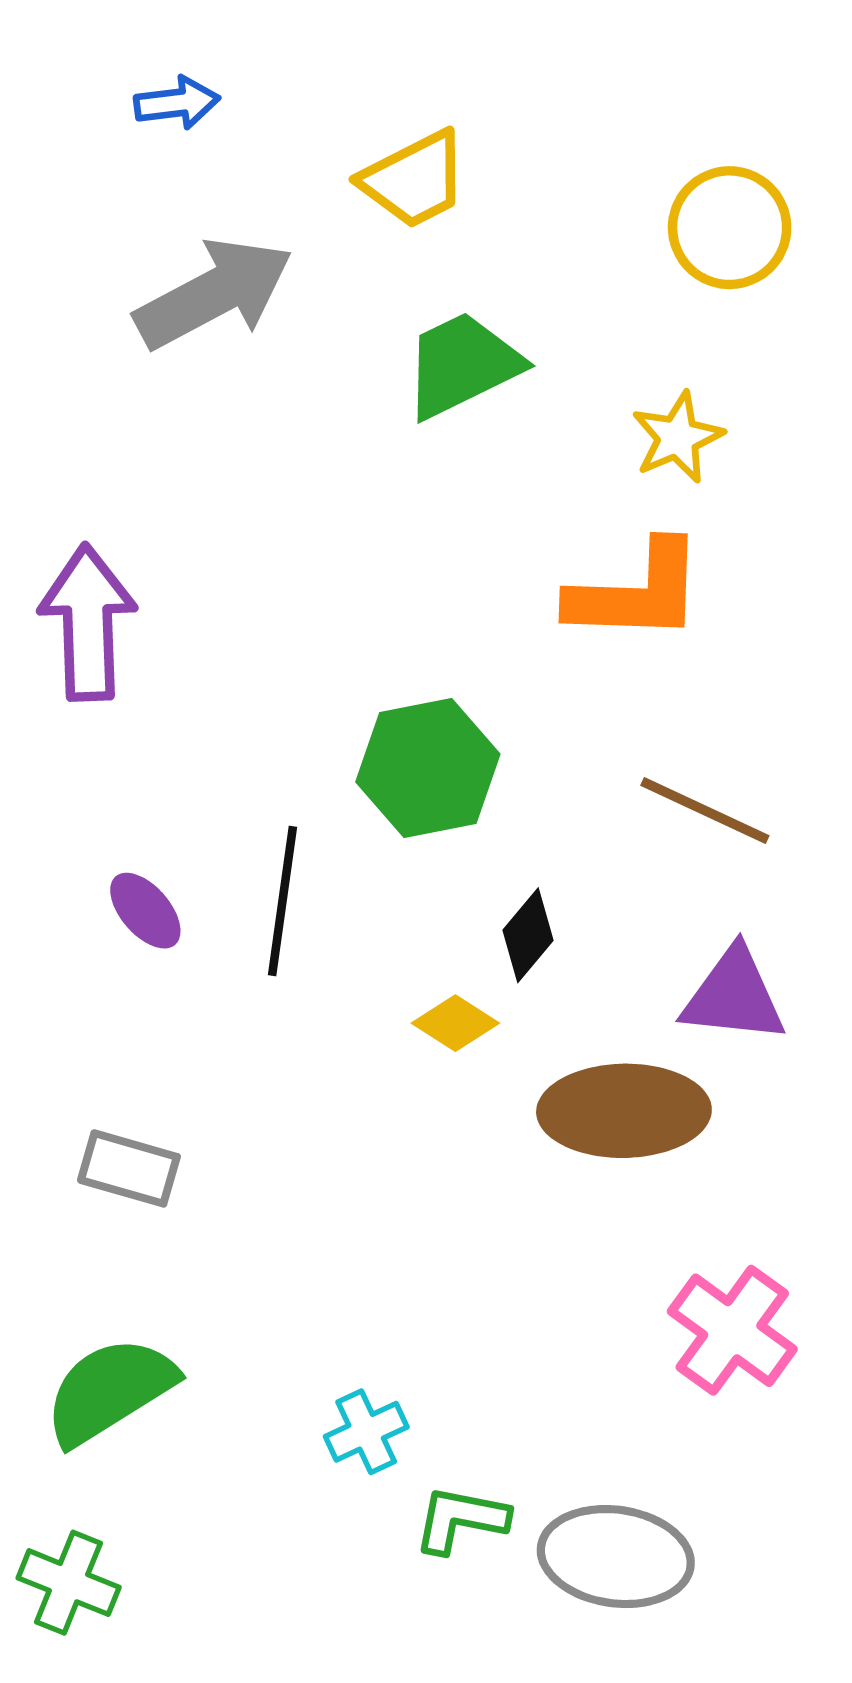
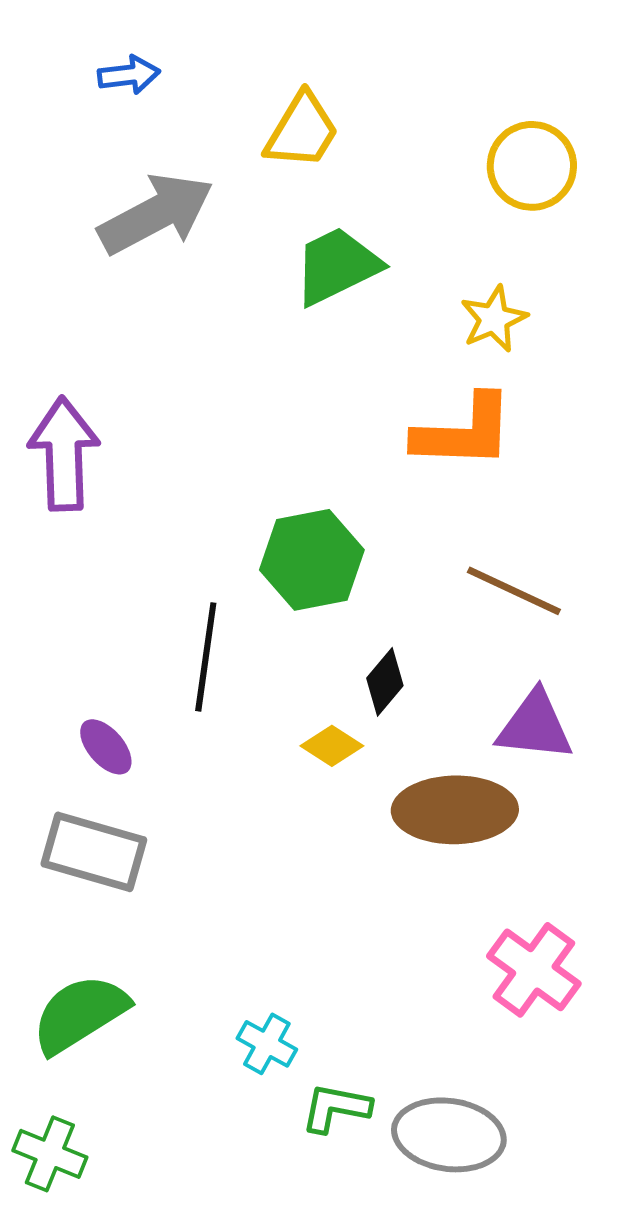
yellow trapezoid: (414, 180) -> (302, 131), turned -32
purple ellipse: (145, 911) -> (106, 747), moved
gray rectangle: (129, 1168) -> (94, 852), size x1.4
cyan cross: (366, 1432) -> (267, 1044), turned -36

